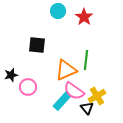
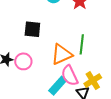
pink circle: (28, 87) -> (23, 61), moved
pink semicircle: (74, 91) -> (70, 76), turned 30

